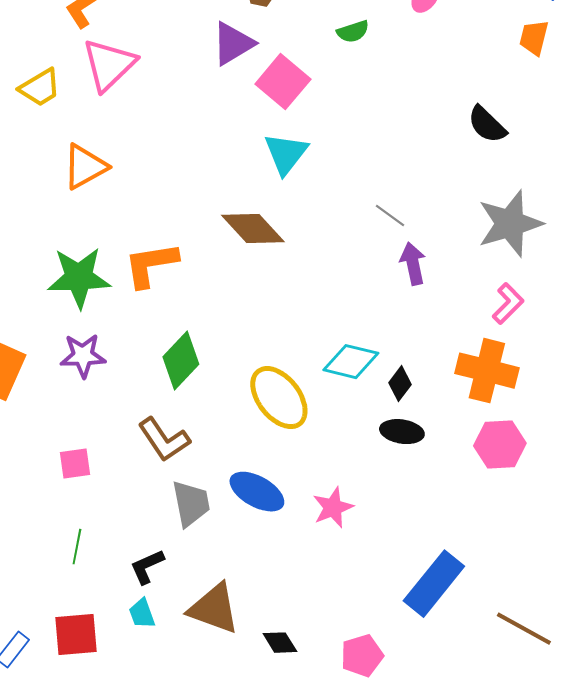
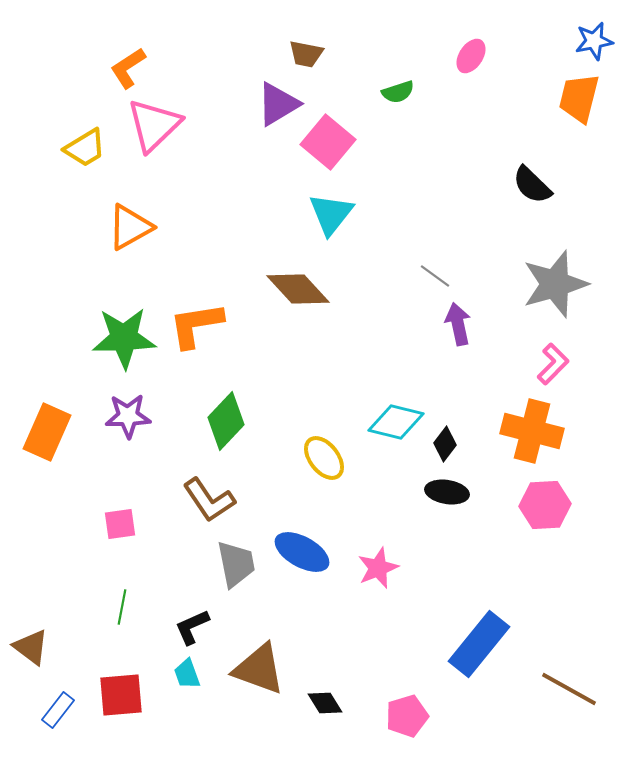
orange trapezoid: (534, 38) -> (579, 98), size x1.4
yellow ellipse: (279, 398) -> (324, 458), size x0.7

